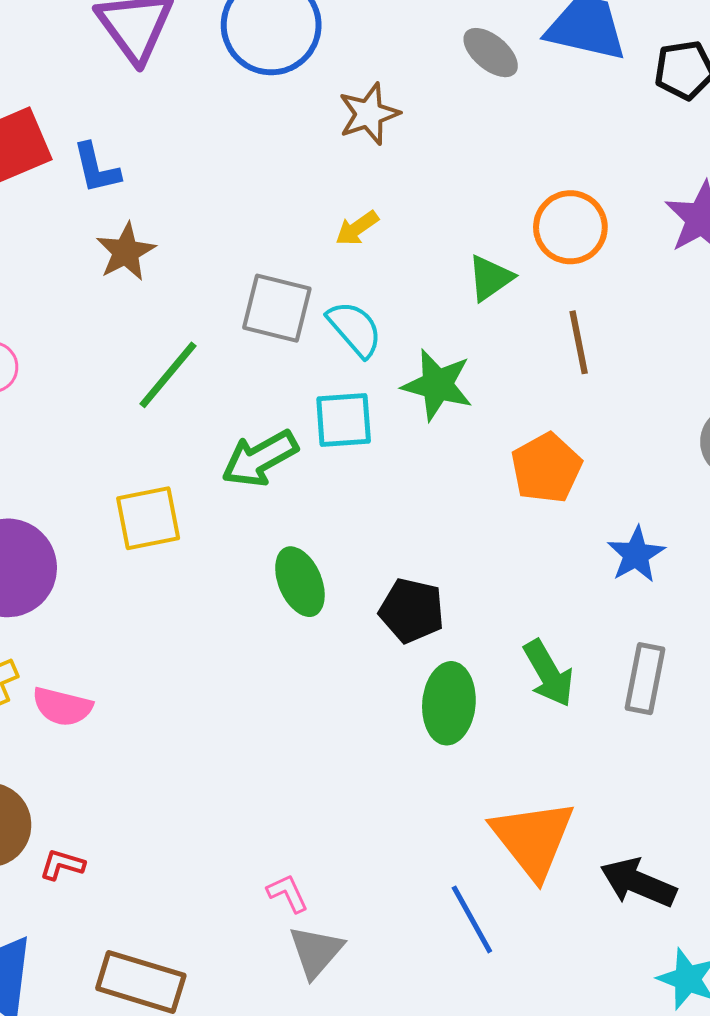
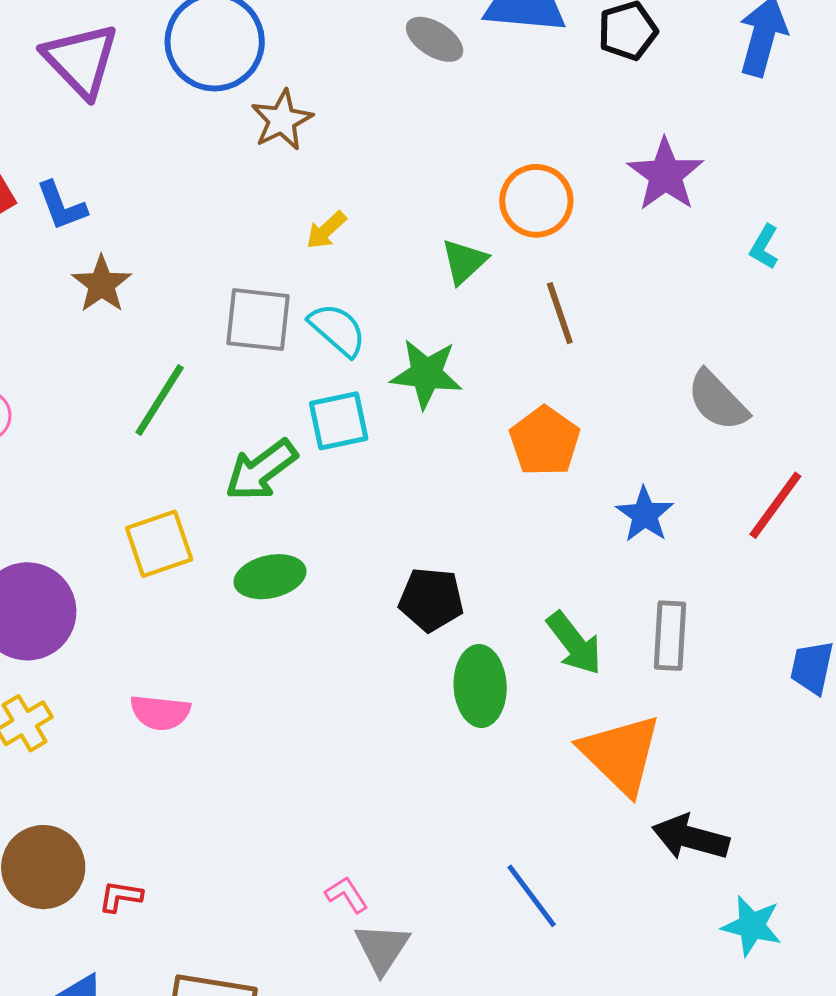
brown star: (369, 114) -> (282, 120), moved
green ellipse: (300, 582) -> (270, 577), moved, turned -72
pink semicircle: (62, 707) -> (160, 712), moved
orange triangle: (533, 839) -> (621, 754), moved

